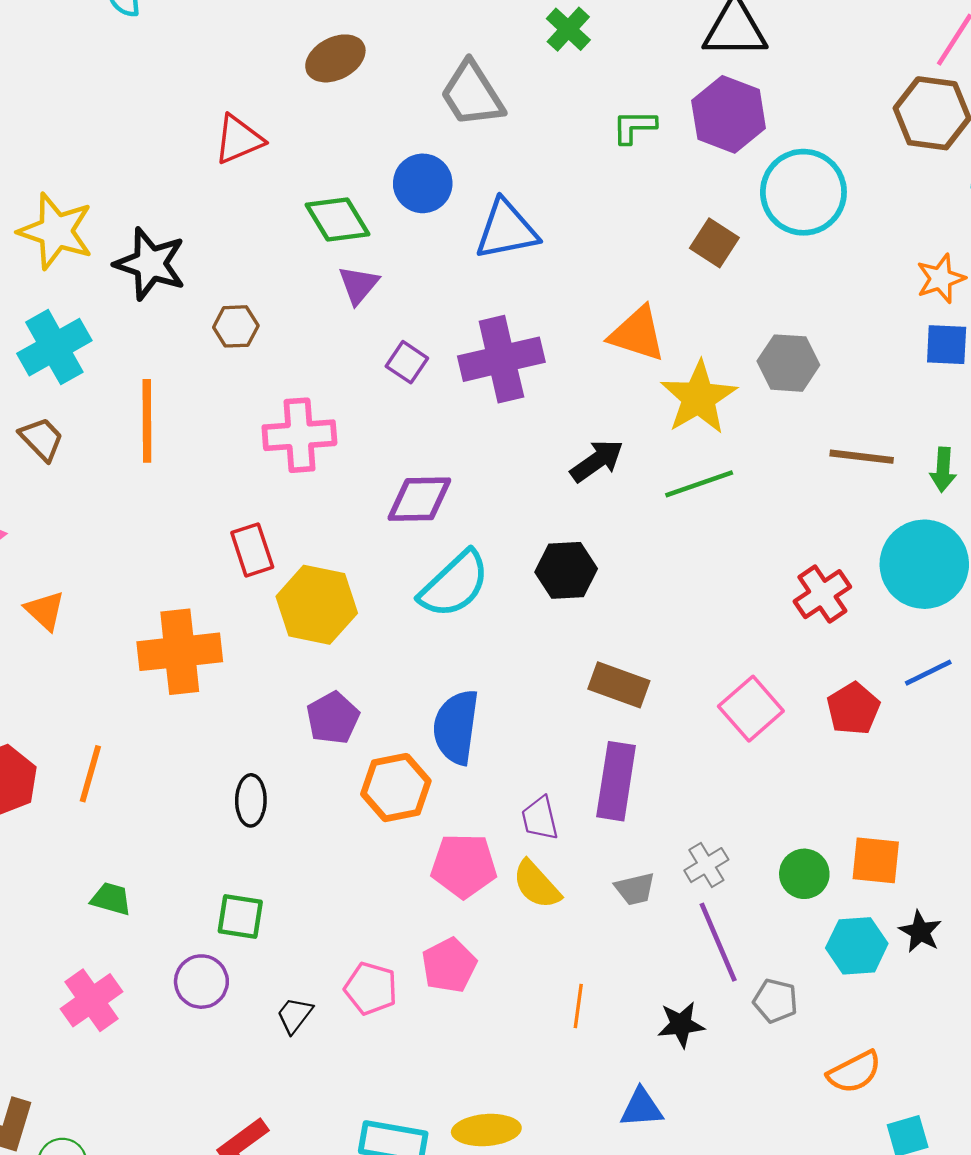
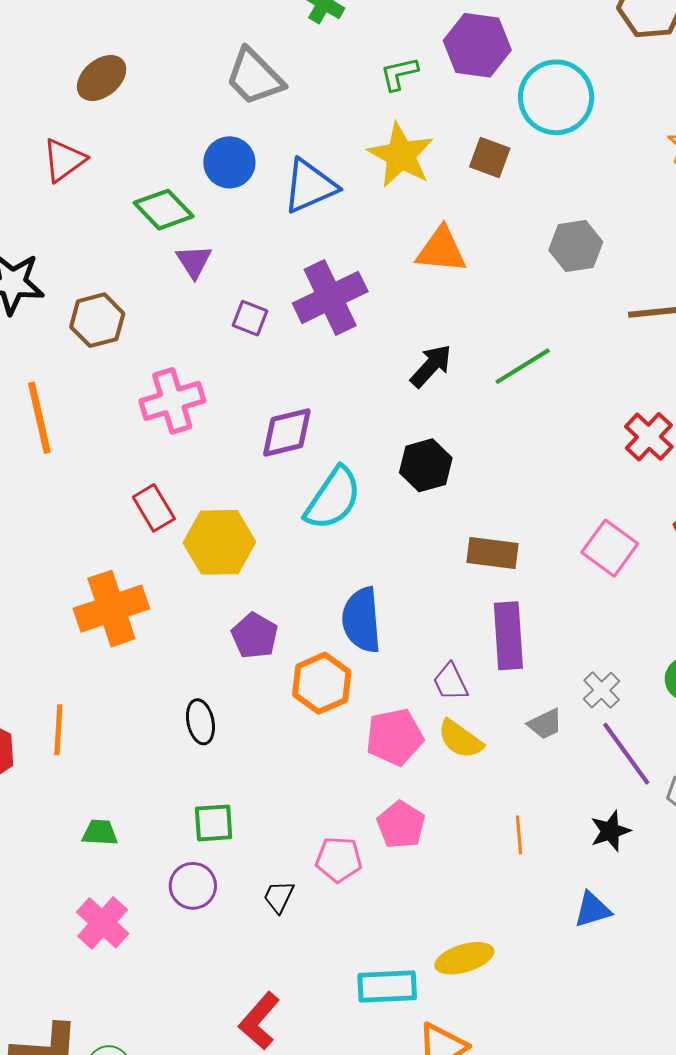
brown ellipse: (335, 58) -> (102, 78), moved
brown hexagon: (236, 326) -> (97, 320), size x1.4
yellow star: (699, 398) -> (401, 155), moved

